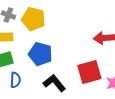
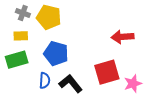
blue semicircle: (15, 80) -> (45, 80), moved

